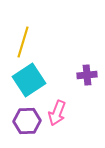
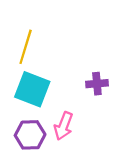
cyan square: (29, 80) -> (32, 89), turned -36

